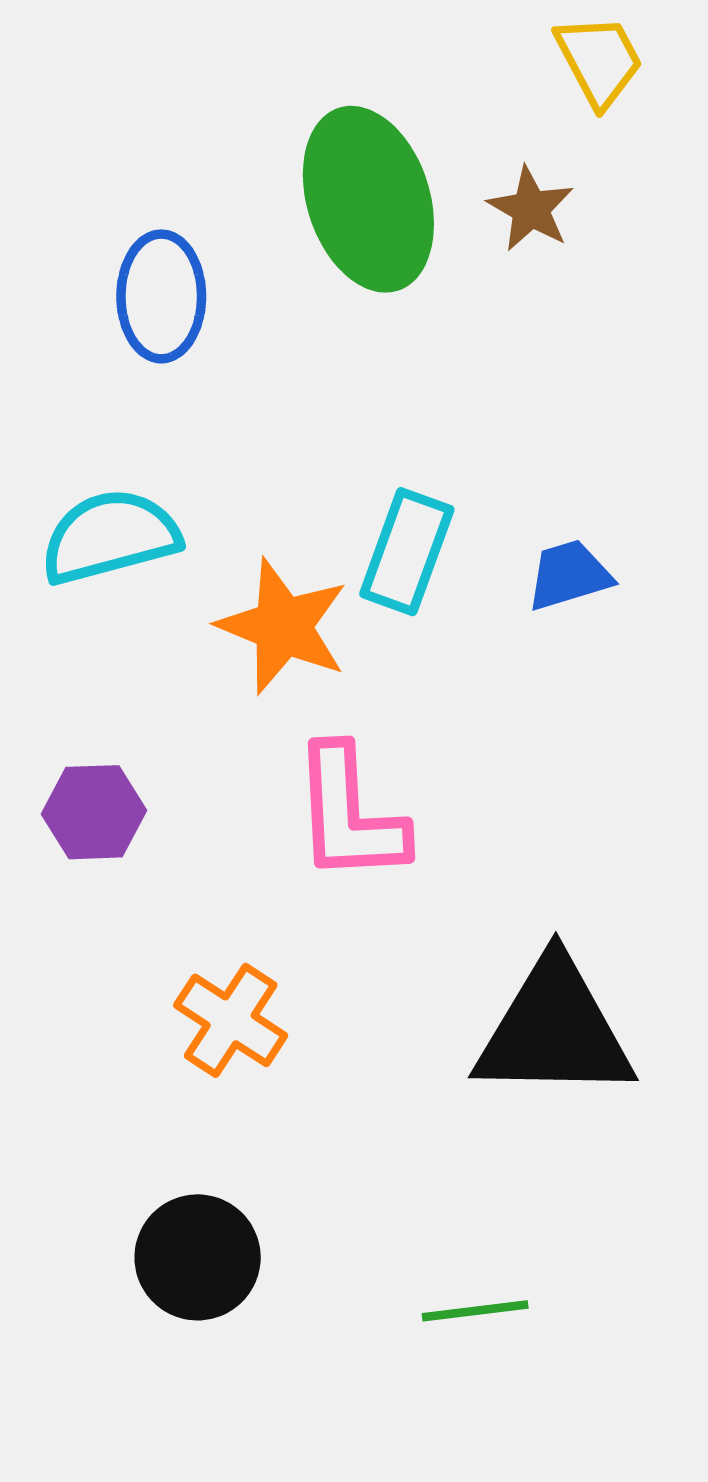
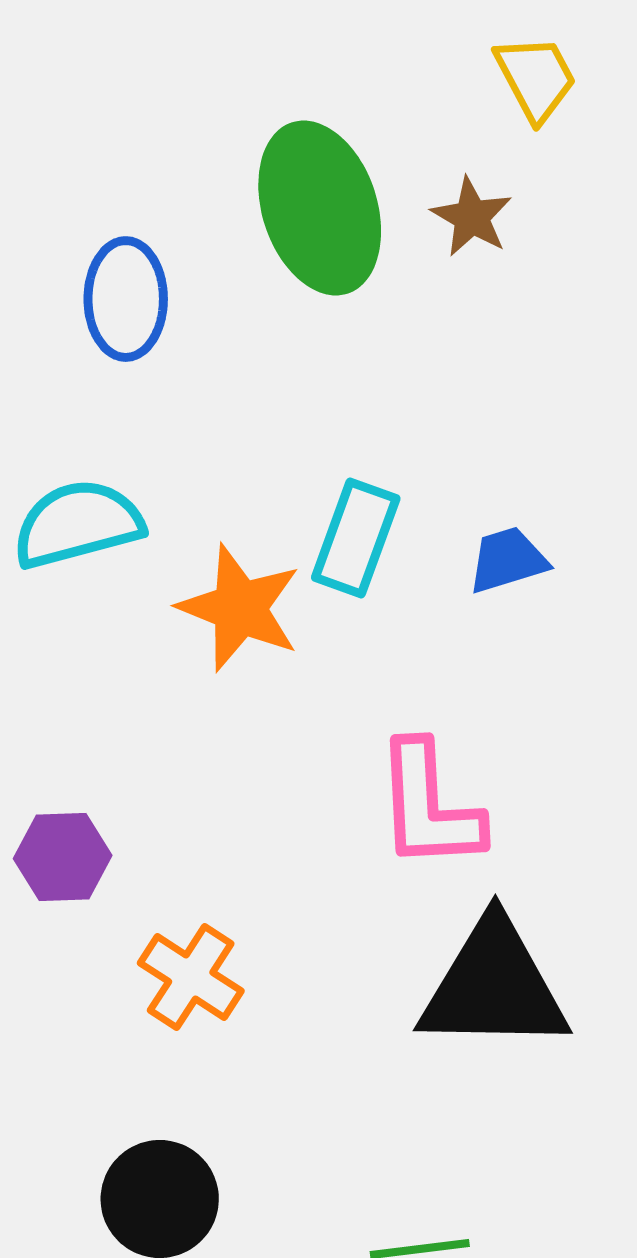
purple hexagon: (94, 812) -> (63, 857), moved
pink L-shape: (349, 814) -> (429, 806), moved

